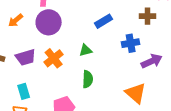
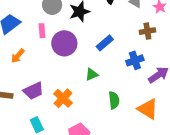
purple circle: (49, 22) -> (64, 43), moved
orange cross: (54, 58) -> (63, 98), moved
green semicircle: (88, 79) -> (114, 100), moved

